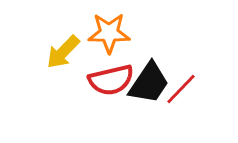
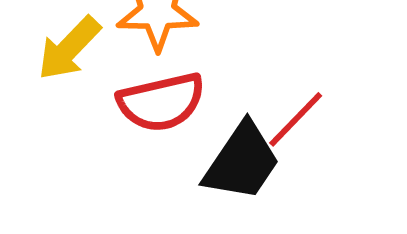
black trapezoid: (149, 83) -> (242, 162), moved

